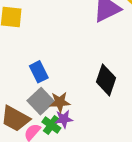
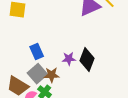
purple star: (64, 119) -> (69, 59), moved

